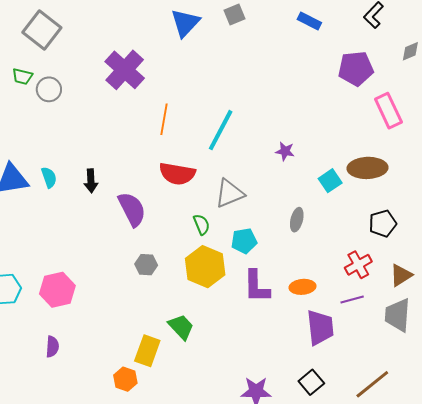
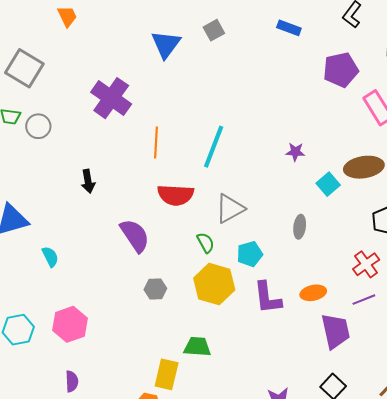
purple star: (285, 151) -> (295, 152), moved
cyan semicircle: (49, 177) -> (50, 257), moved
black arrow: (91, 181) -> (88, 181), moved
green trapezoid: (181, 327) -> (197, 347), turned -36

